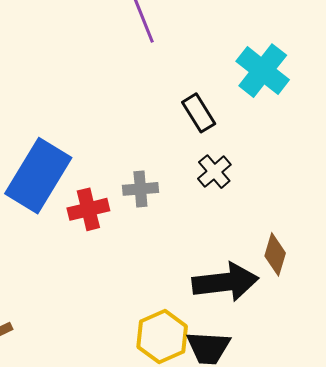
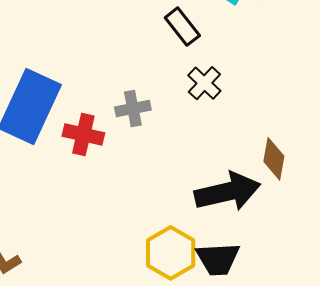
red cross: (88, 209) -> (83, 134), turned 33

